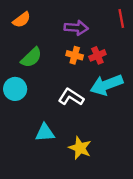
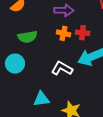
red cross: (97, 55) -> (83, 33), turned 32
green semicircle: (31, 58) -> (27, 37), turned 36

